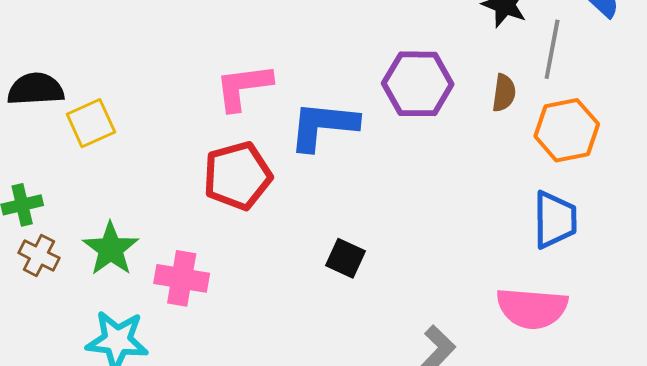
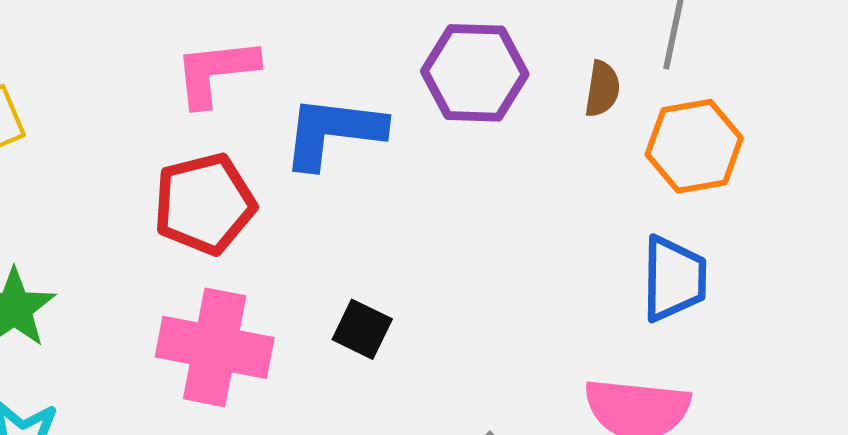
pink cross: (182, 278) -> (215, 347), moved, size x1.4

